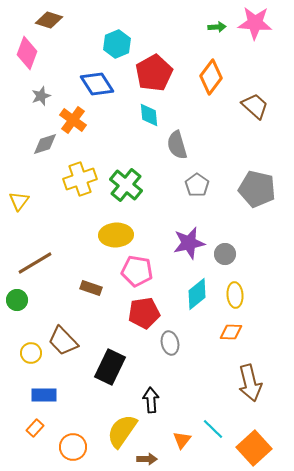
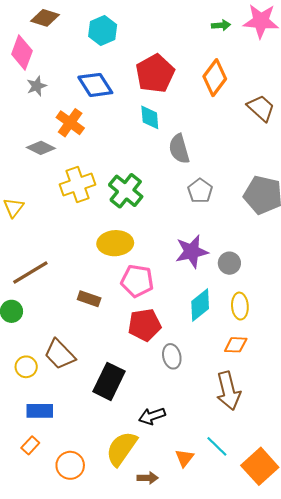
cyan hexagon: (117, 44) -> (103, 30), moved
gray star: (41, 96) -> (37, 86), moved
gray diamond: (45, 144) -> (41, 148), turned 44
brown arrow: (250, 383) -> (228, 391), moved
black arrow: (151, 400) -> (152, 416), turned -105

